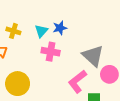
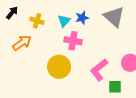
gray triangle: (93, 56) -> (114, 17), moved
yellow circle: (18, 84) -> (59, 67), moved

